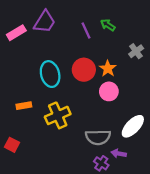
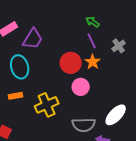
purple trapezoid: (45, 22) -> (33, 39), moved
purple line: (86, 30) -> (92, 41), moved
cyan ellipse: (50, 74) -> (20, 67), moved
pink circle: (109, 91) -> (81, 87), moved

